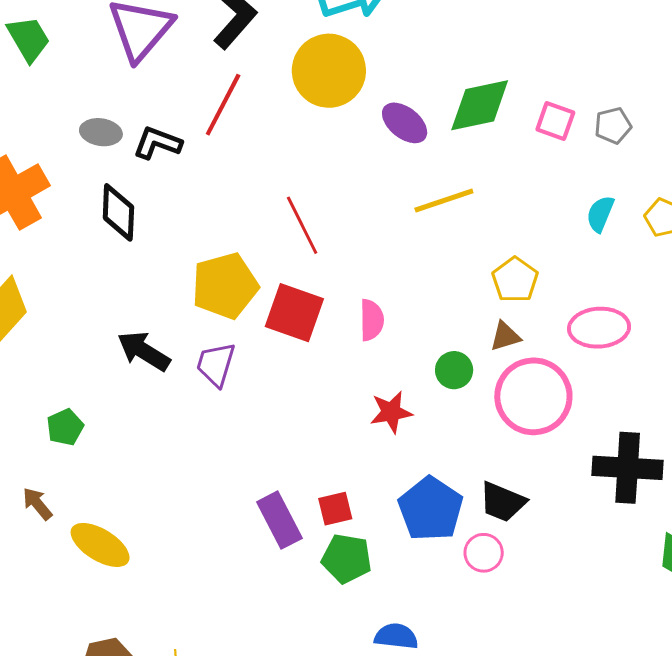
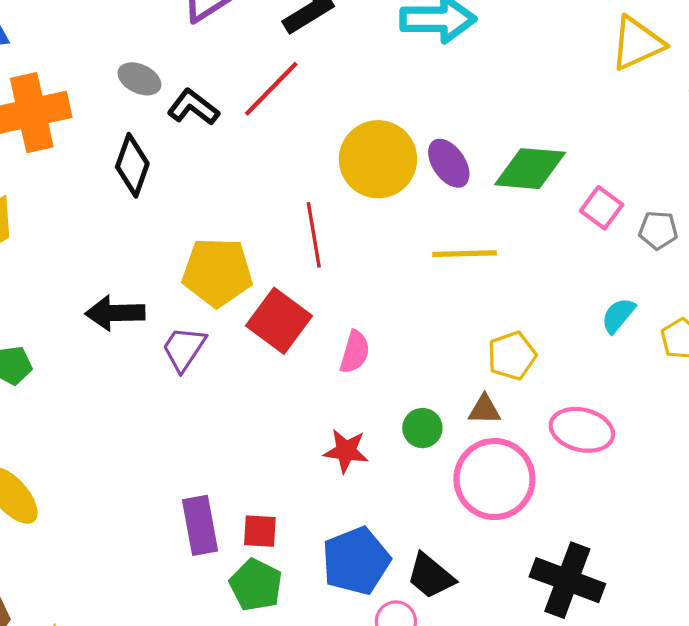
yellow circle: (329, 71) -> (378, 159), moved
black arrow: (144, 351) -> (115, 313), turned -50

